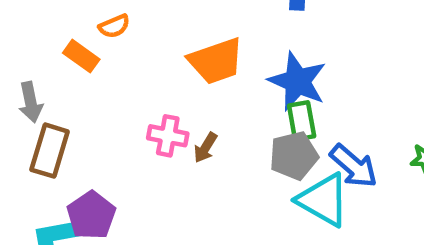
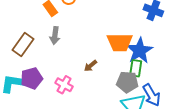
orange trapezoid: (216, 61) -> (120, 42), moved
gray arrow: (31, 102) -> (55, 36), moved
pink cross: (168, 136) -> (64, 85), moved

